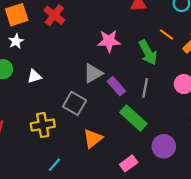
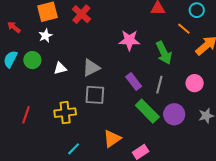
orange line: (166, 34) -> (184, 29), moved
gray triangle: (93, 73) -> (91, 68), moved
gray square: (75, 103) -> (95, 95), turned -30
orange triangle: (93, 139) -> (112, 139), moved
purple circle: (164, 146) -> (174, 114), moved

